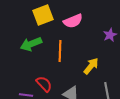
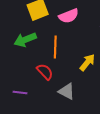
red semicircle: (44, 84) -> (45, 72), moved

